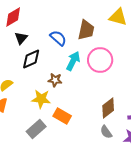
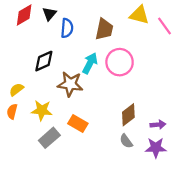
black triangle: (21, 38) -> (49, 14), moved
blue semicircle: (58, 38) -> (67, 28), moved, turned 54
brown star: (55, 80) -> (70, 84), size x1.6
yellow star: (41, 99) -> (42, 110), moved

